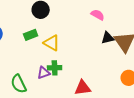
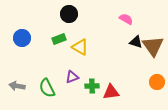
black triangle: (108, 38) -> (136, 42), turned 32
green cross: (55, 68) -> (92, 86), moved

